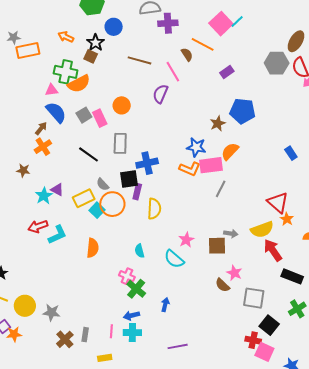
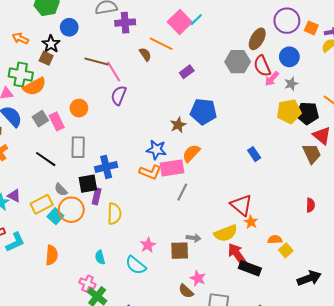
pink line: (173, 72) -> (114, 71), moved
black rectangle: (292, 276) -> (250, 268), moved

